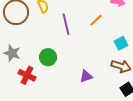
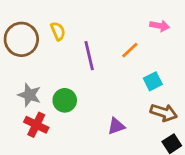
cyan square: (121, 43) -> (153, 81), moved
gray star: (12, 53) -> (29, 95), moved

